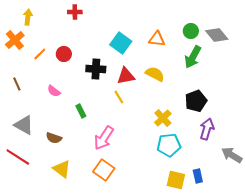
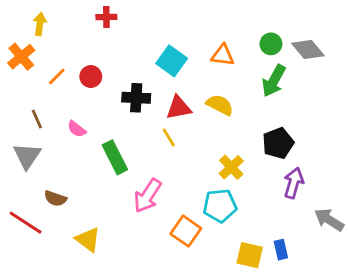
brown line: (17, 84) -> (37, 119), moved
green rectangle: (81, 111) -> (115, 157), size x1.6
gray triangle: (24, 125) -> (27, 156), moved, turned 35
brown semicircle: (54, 138) -> (55, 198), moved
cyan pentagon: (169, 145) -> (220, 206), moved
orange square: (104, 170) -> (186, 231), moved

